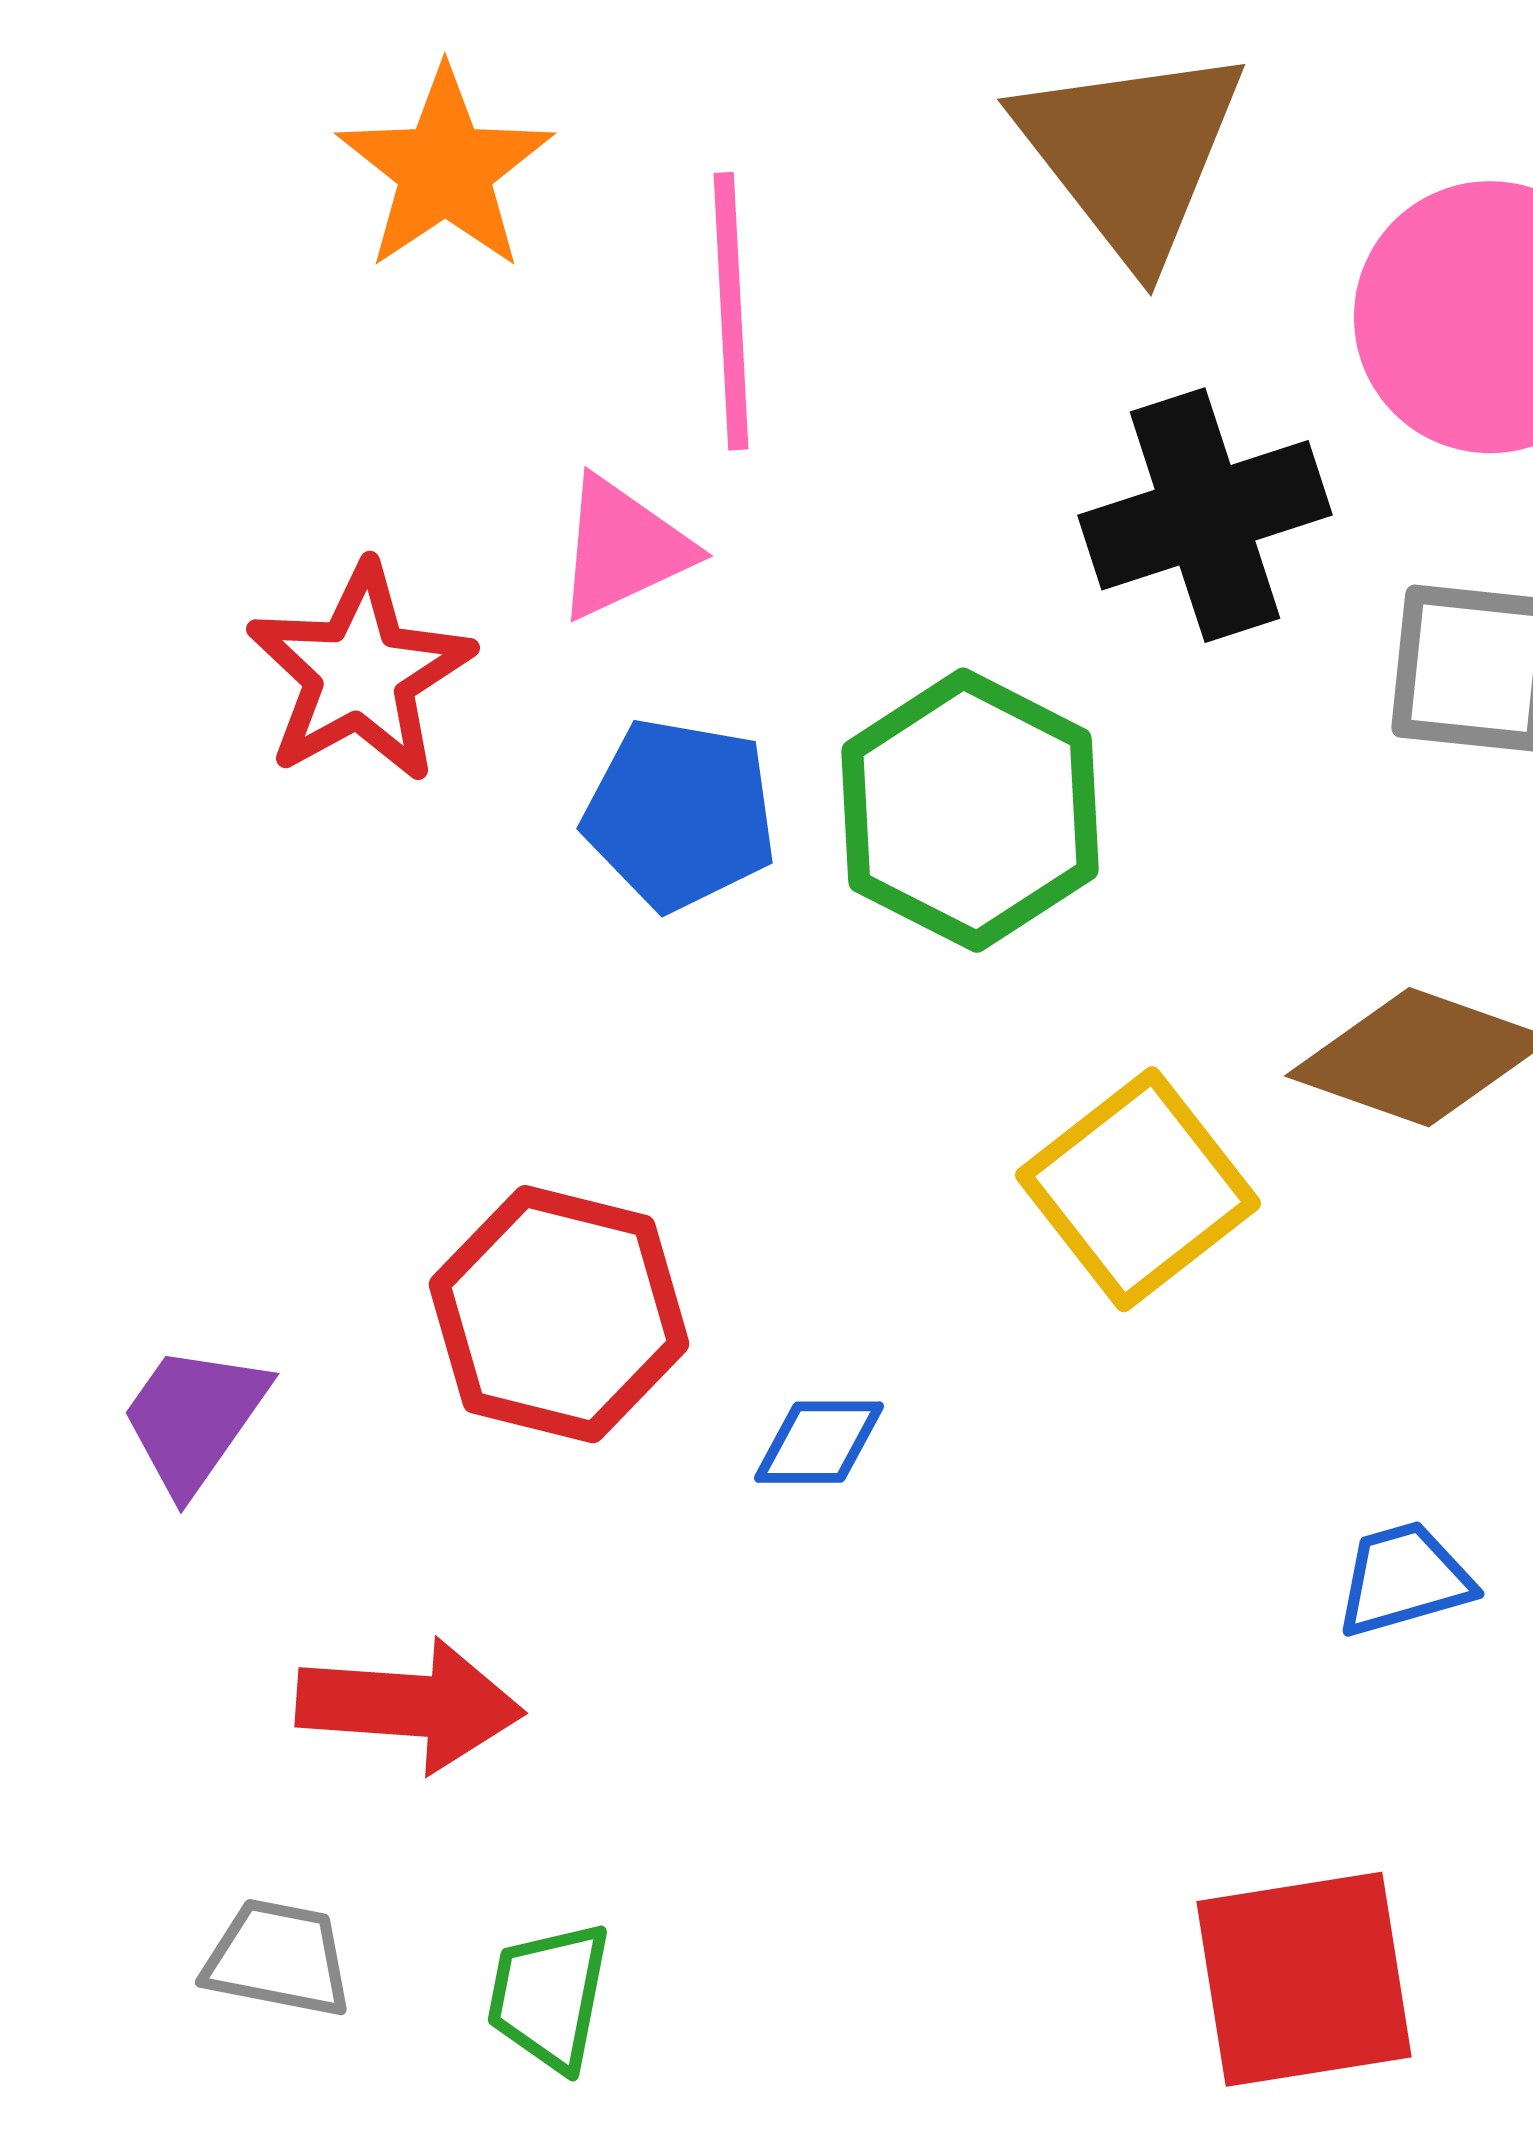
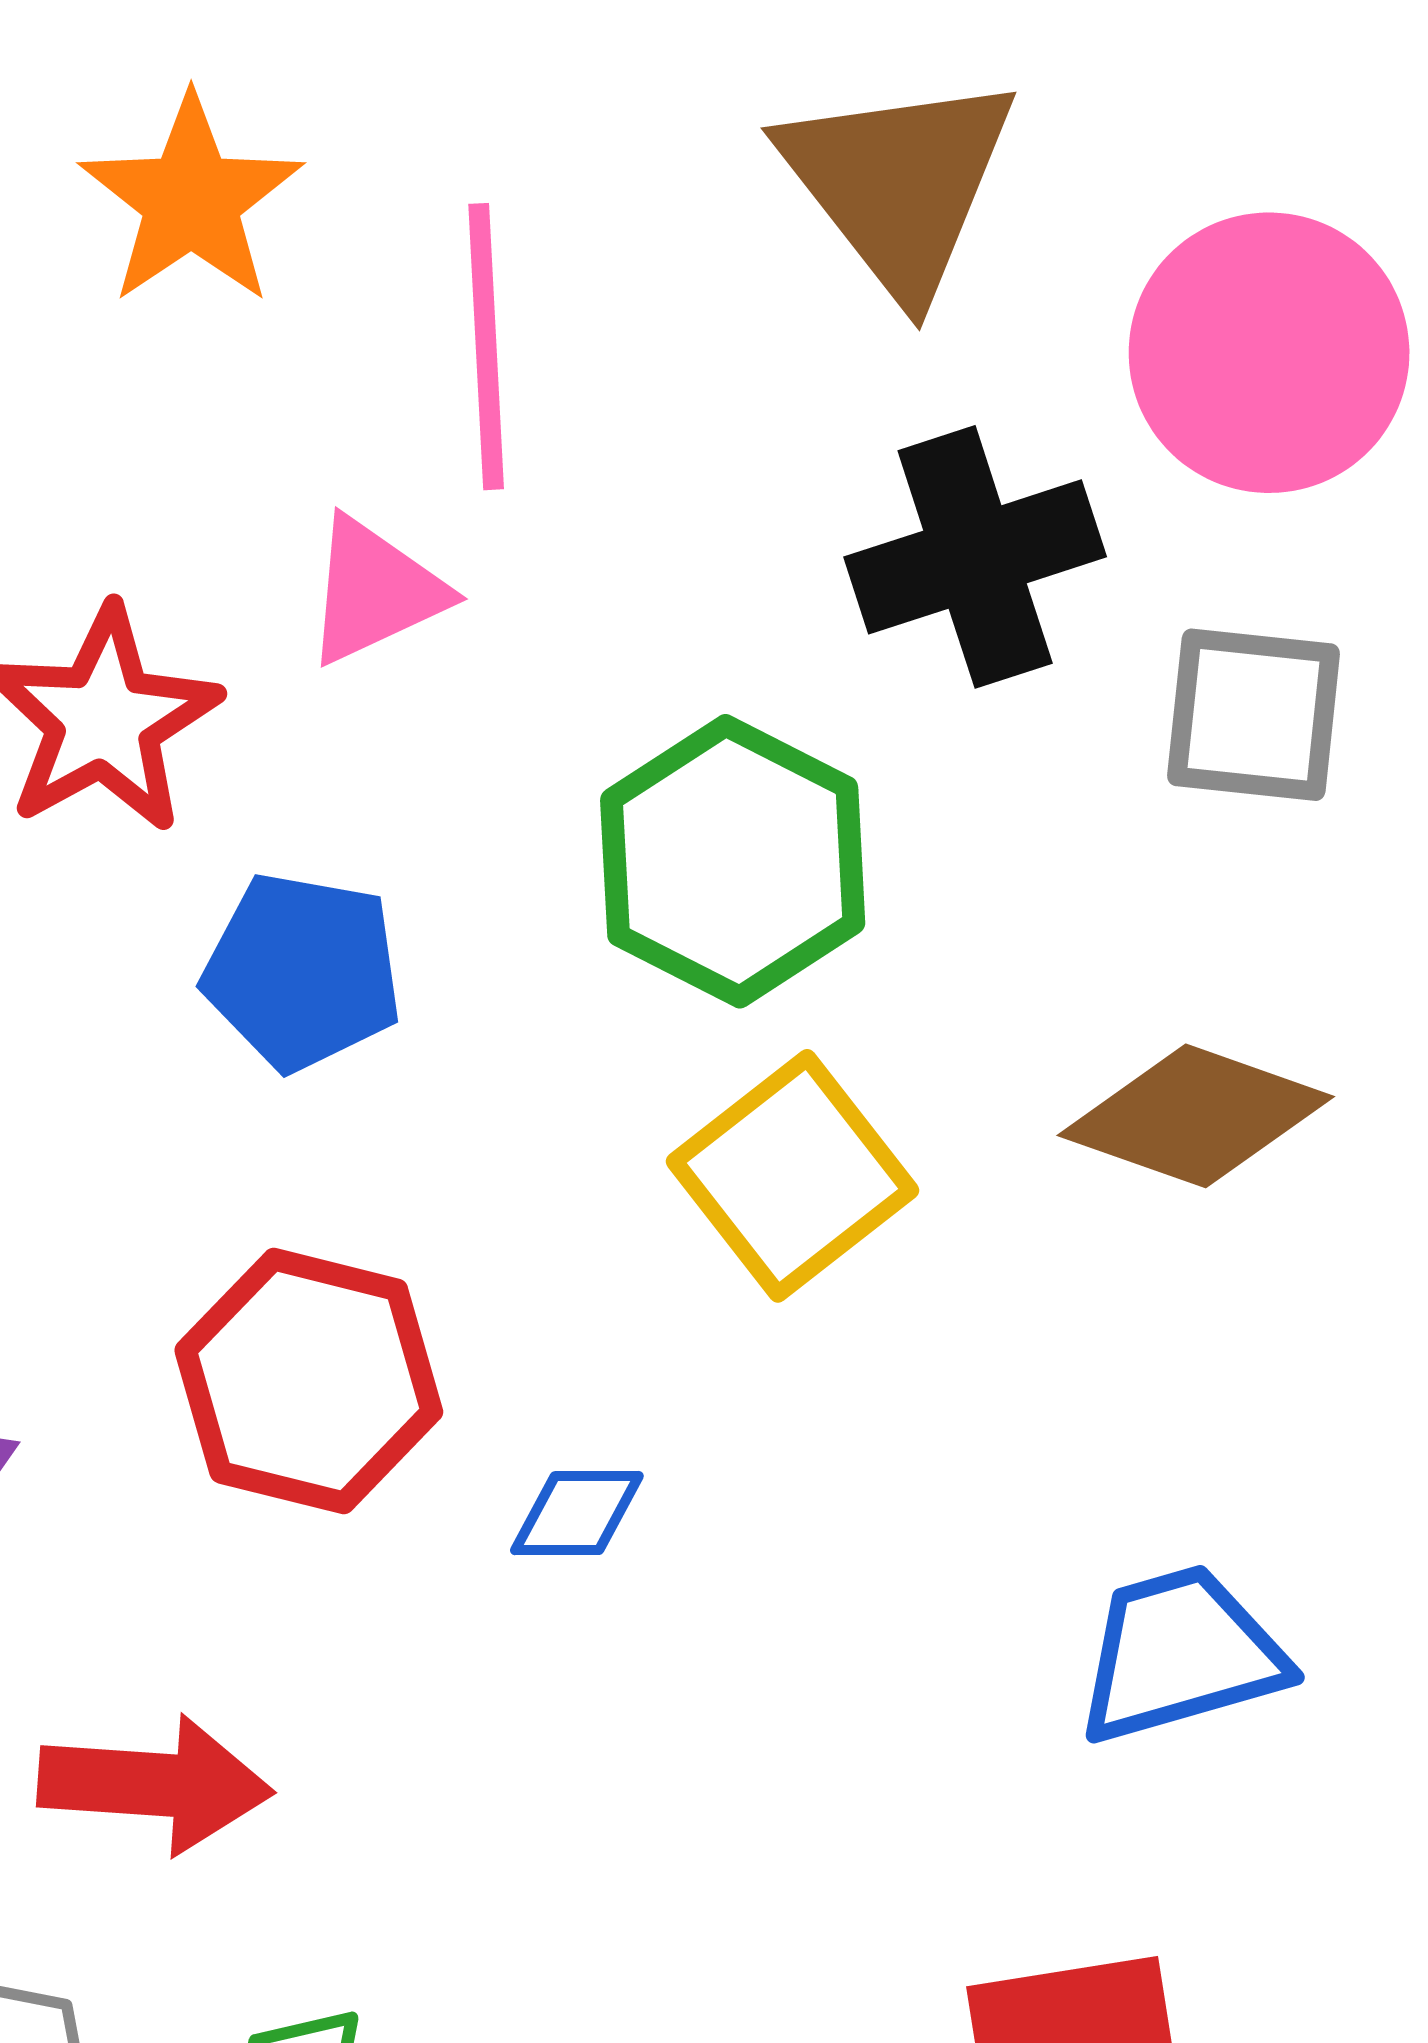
blue pentagon: (680, 814) -> (303, 972), moved
yellow square: (1138, 1189) -> (793, 1176), moved
blue trapezoid: (1404, 1579) -> (1180, 1654), size x1.5

